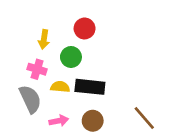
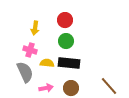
green circle: (71, 57) -> (66, 41), moved

